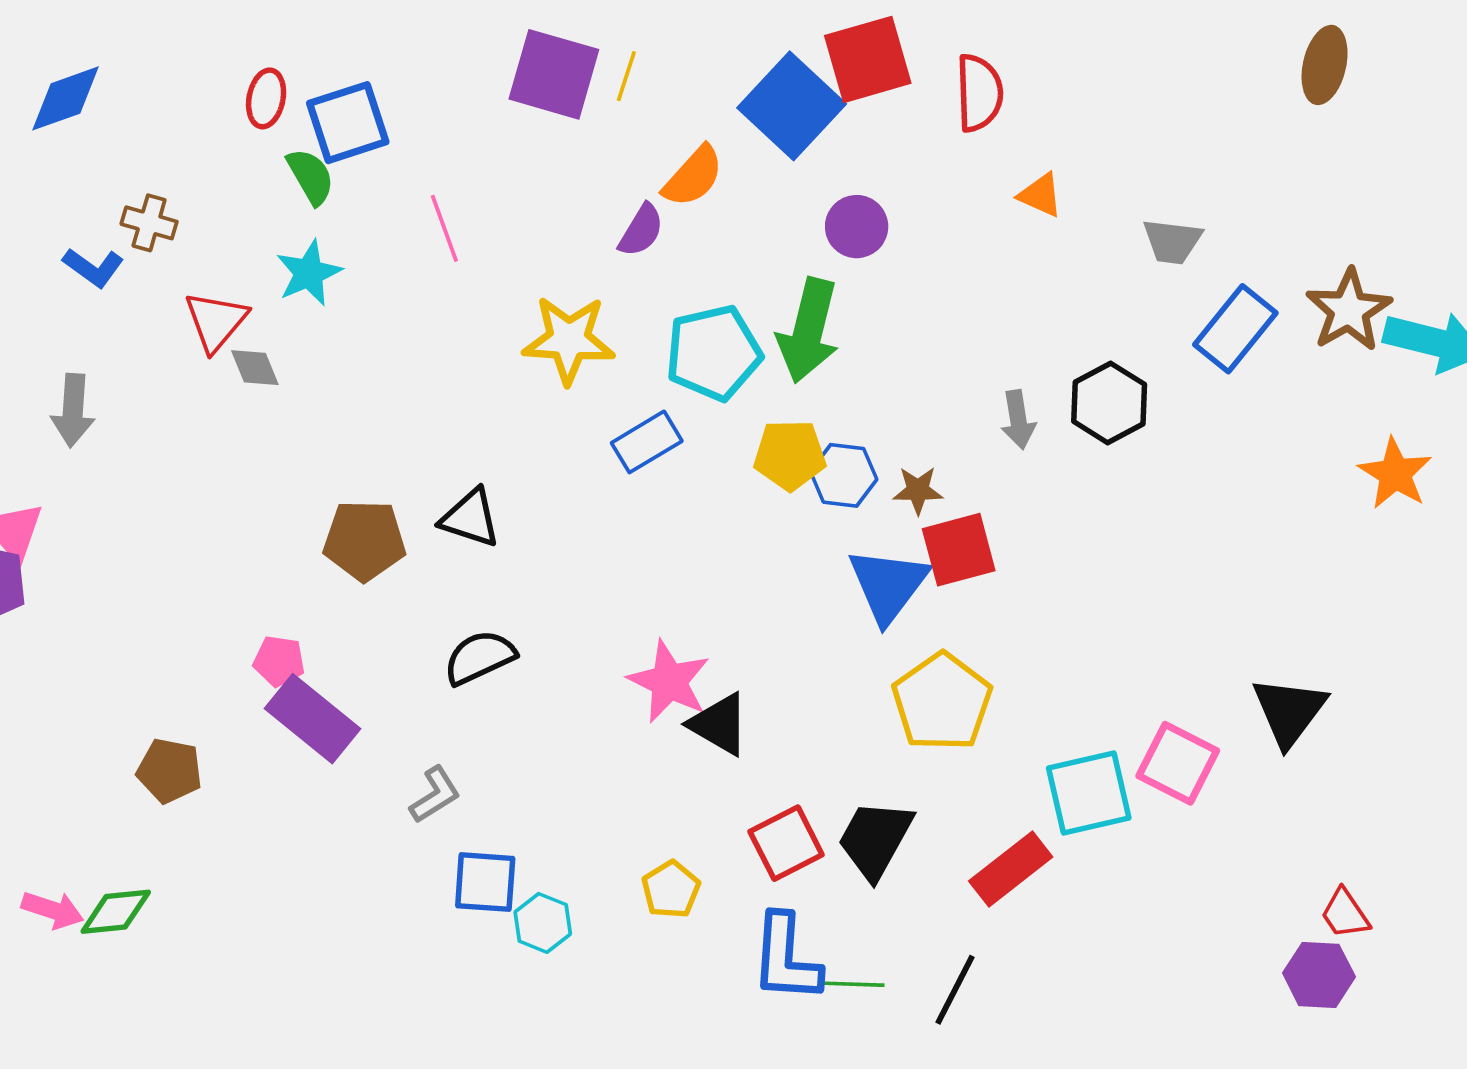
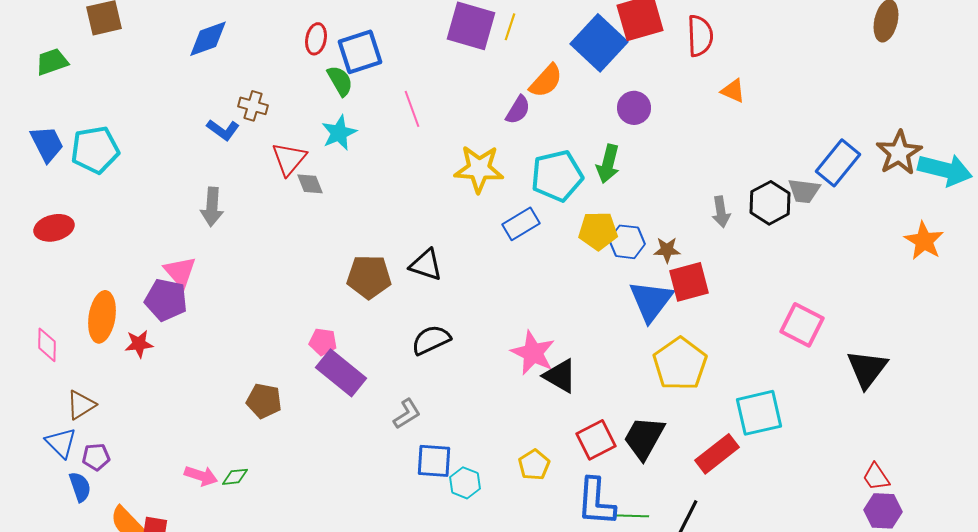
gray trapezoid: (1172, 241) -> (804, 191), moved
green arrow: (808, 331) -> (608, 164), size x0.7
pink square: (1178, 763) -> (802, 325), moved
green diamond: (116, 912) -> (235, 477), size x0.7
red trapezoid: (1345, 914) -> (876, 477), moved

